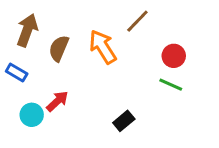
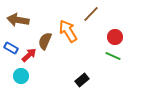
brown arrow: (27, 30) -> (18, 20), turned -100
brown semicircle: (59, 48) -> (45, 41), moved
red arrow: (57, 101) -> (29, 55), moved

